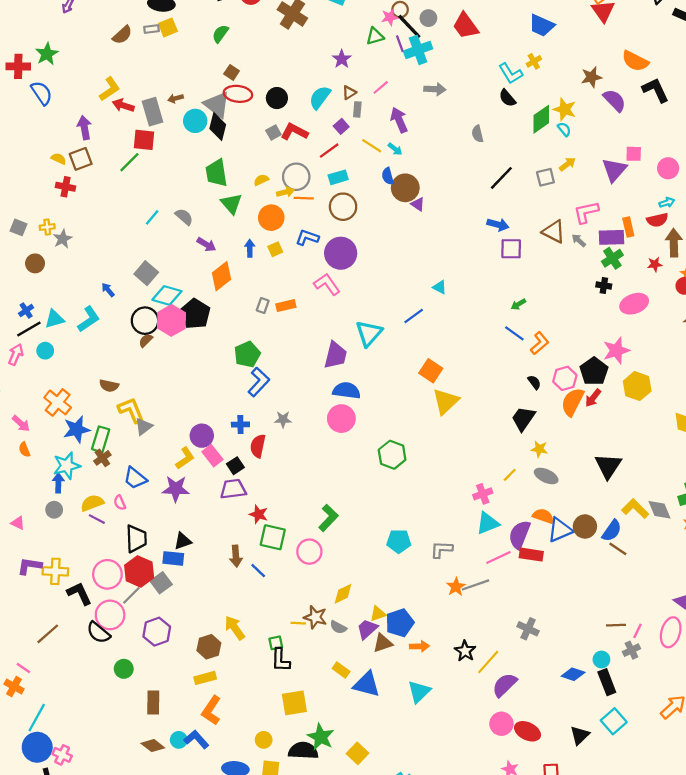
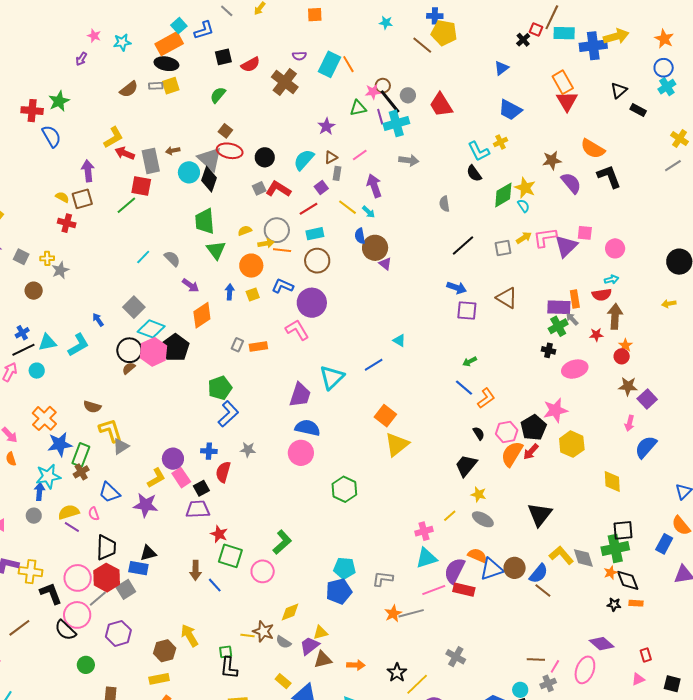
pink L-shape: (586, 212) -> (545, 237), moved
gray arrow: (579, 240) -> (572, 319), moved
blue pentagon: (400, 623) -> (339, 591), moved

